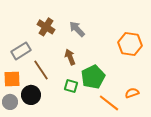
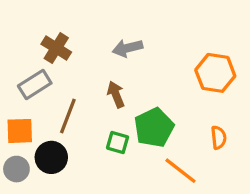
brown cross: (46, 27) -> (56, 48), moved
gray arrow: (77, 29) -> (127, 48), turned -60
brown line: (41, 70) -> (68, 116), turned 55
orange semicircle: (132, 93) -> (219, 138), moved, turned 104

